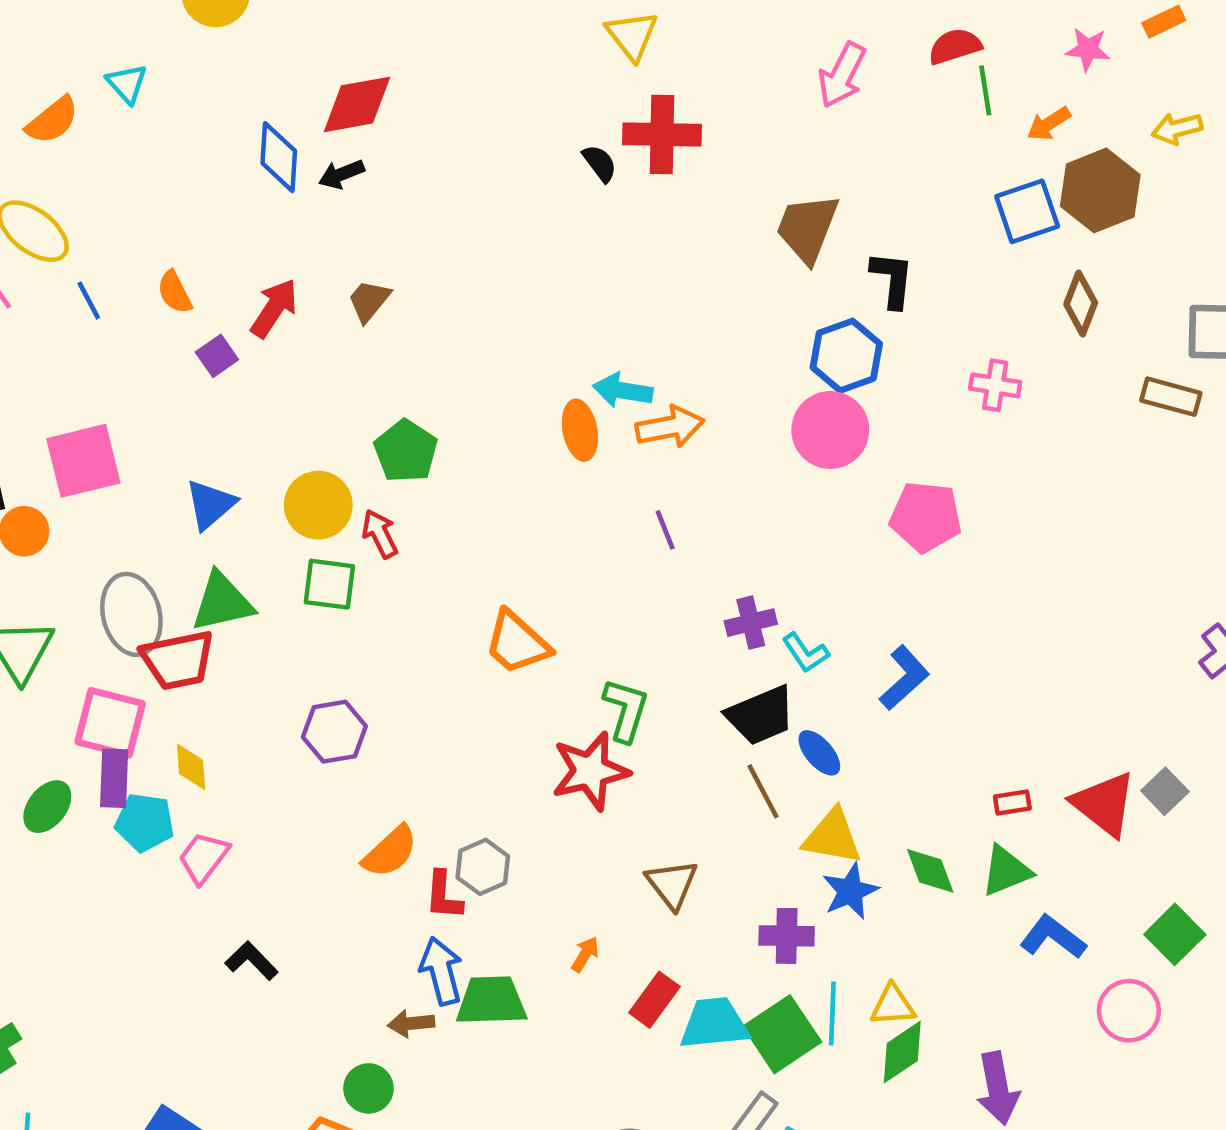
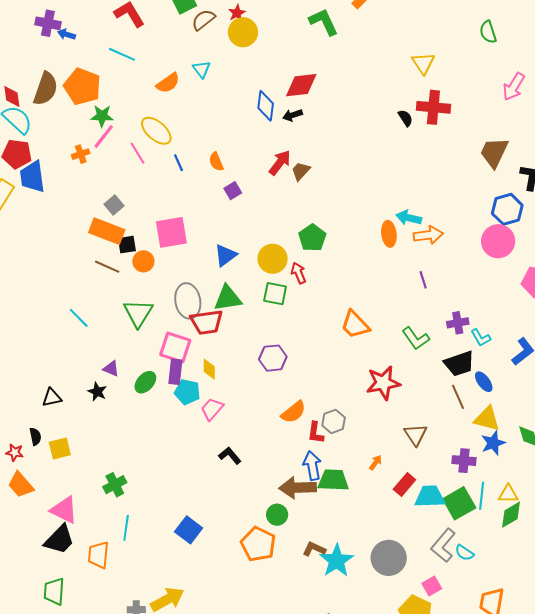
red arrow: (274, 308) -> (280, 163), moved
green L-shape: (626, 710) -> (416, 338), moved, turned 124
brown arrow: (411, 1023) -> (298, 488), size x1.8

